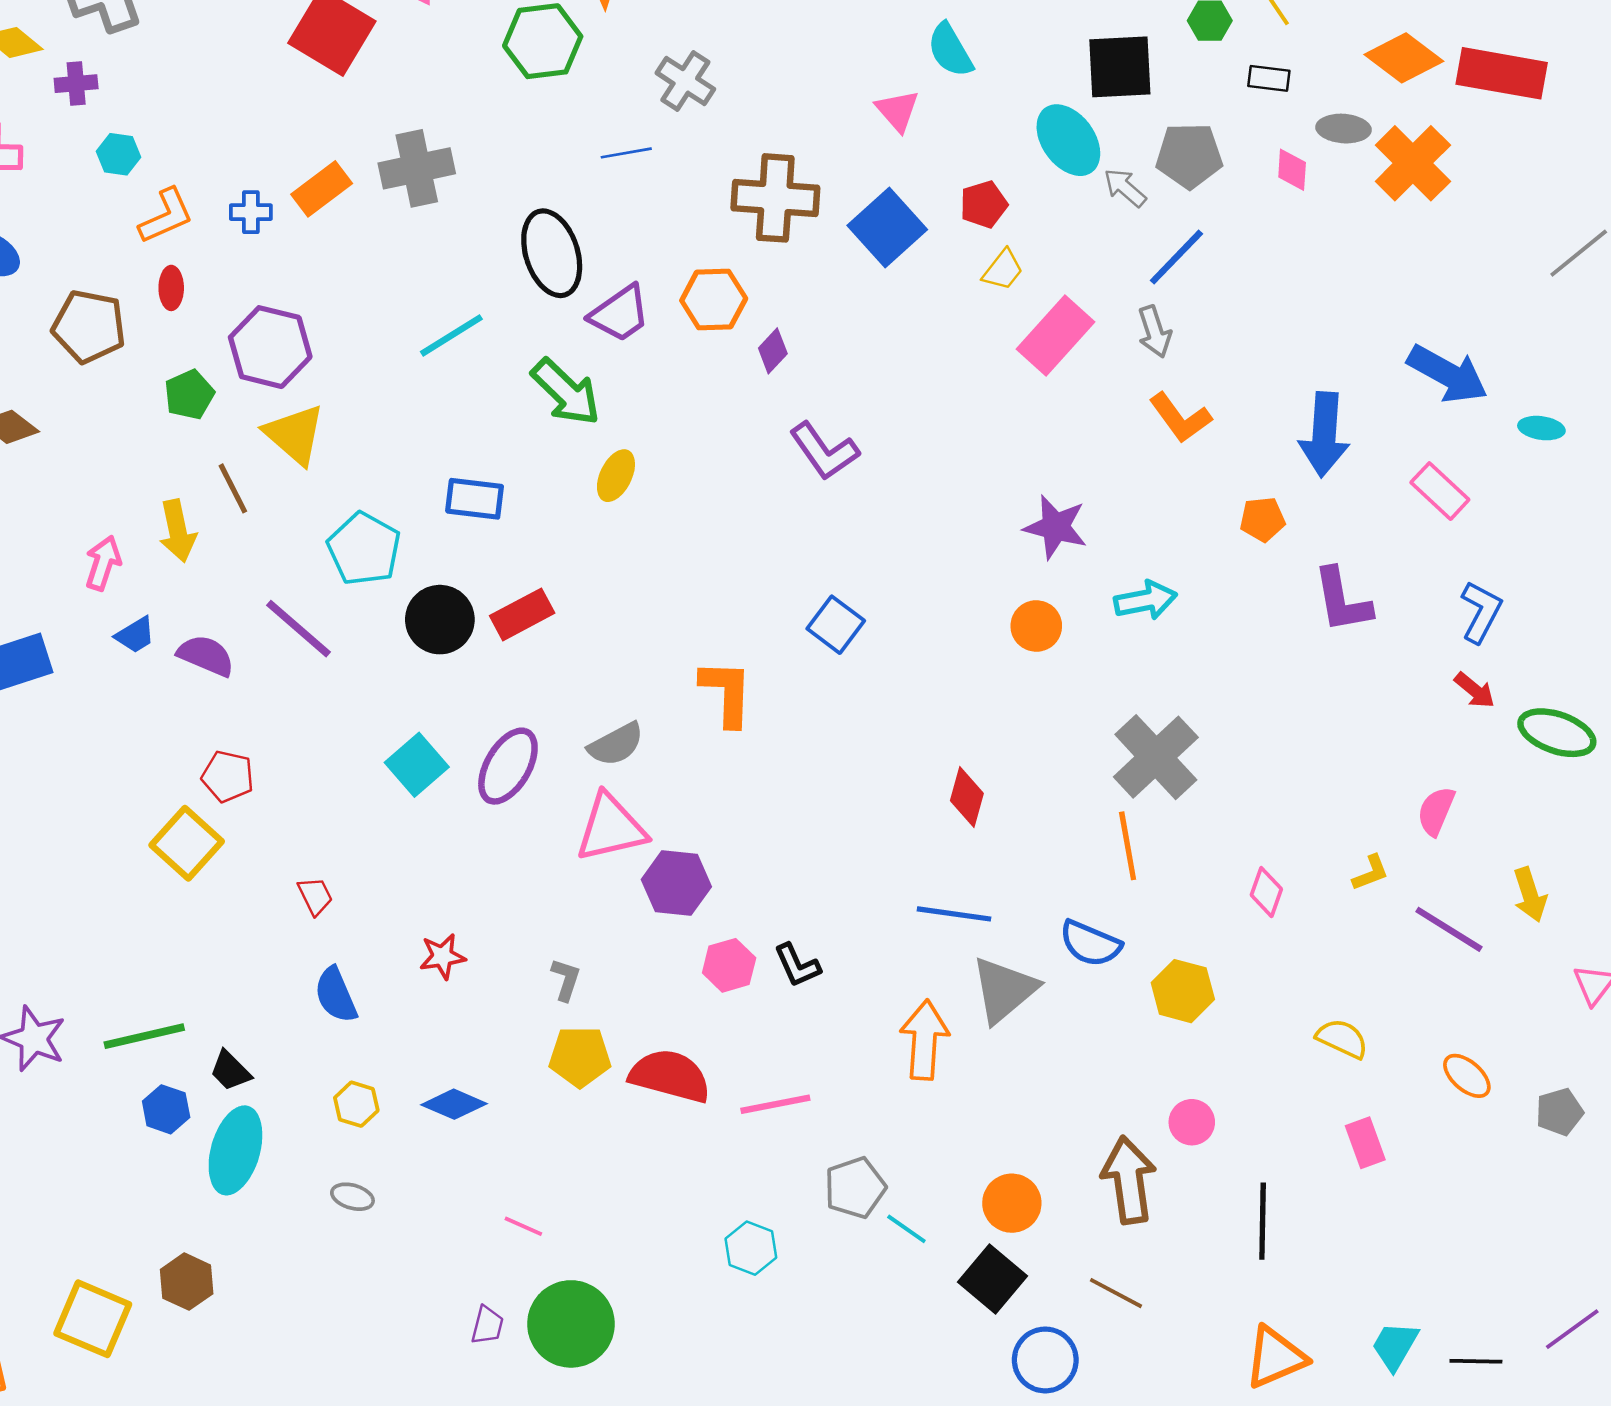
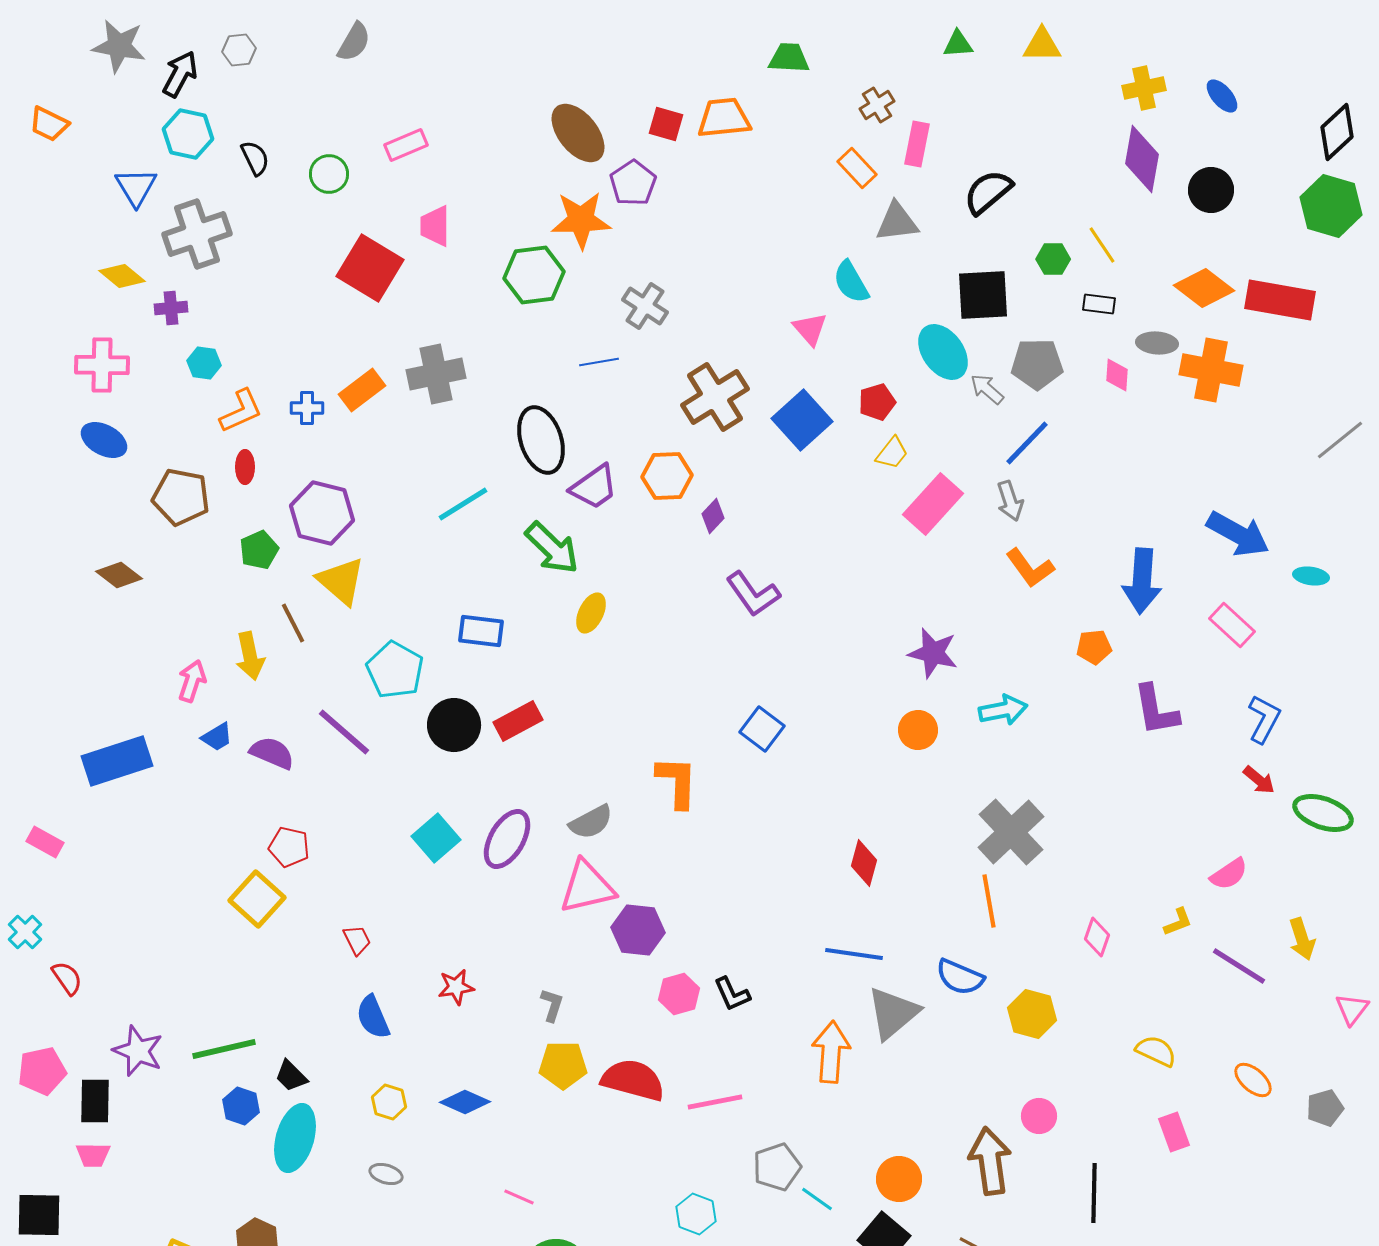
orange cross: (1413, 163) -> (1211, 370), turned -34
brown cross: (775, 198) -> (715, 397), turned -36
pink semicircle: (1436, 811) -> (1229, 874), turned -147

